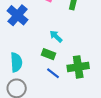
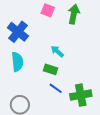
cyan semicircle: (16, 62) -> (17, 62), moved
green cross: (78, 67) -> (81, 95), moved

